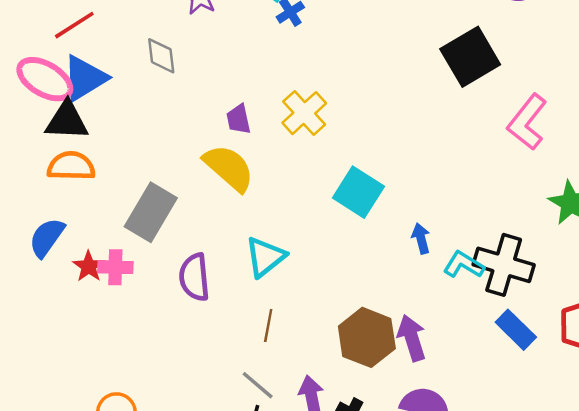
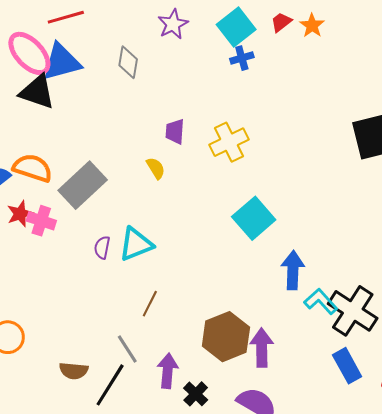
orange semicircle: (71, 166) -> (32, 168), moved
yellow semicircle: (229, 168) -> (156, 168), size x0.5
blue arrow: (421, 238) -> (293, 270), size x1.5
cyan triangle: (265, 257) -> (136, 244), moved
purple semicircle: (194, 277) -> (102, 247), size x0.6

